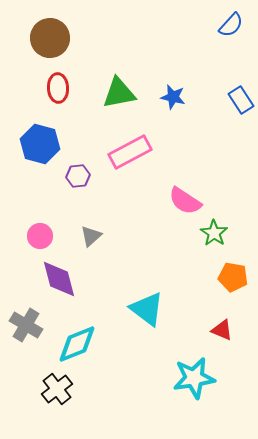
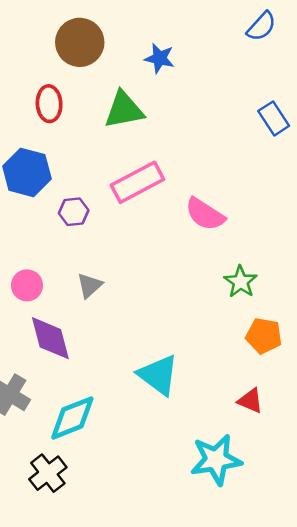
brown circle: (50, 38) -> (80, 42), moved
blue star: (173, 97) -> (160, 58), moved
pink semicircle: (185, 201) -> (205, 214), moved

